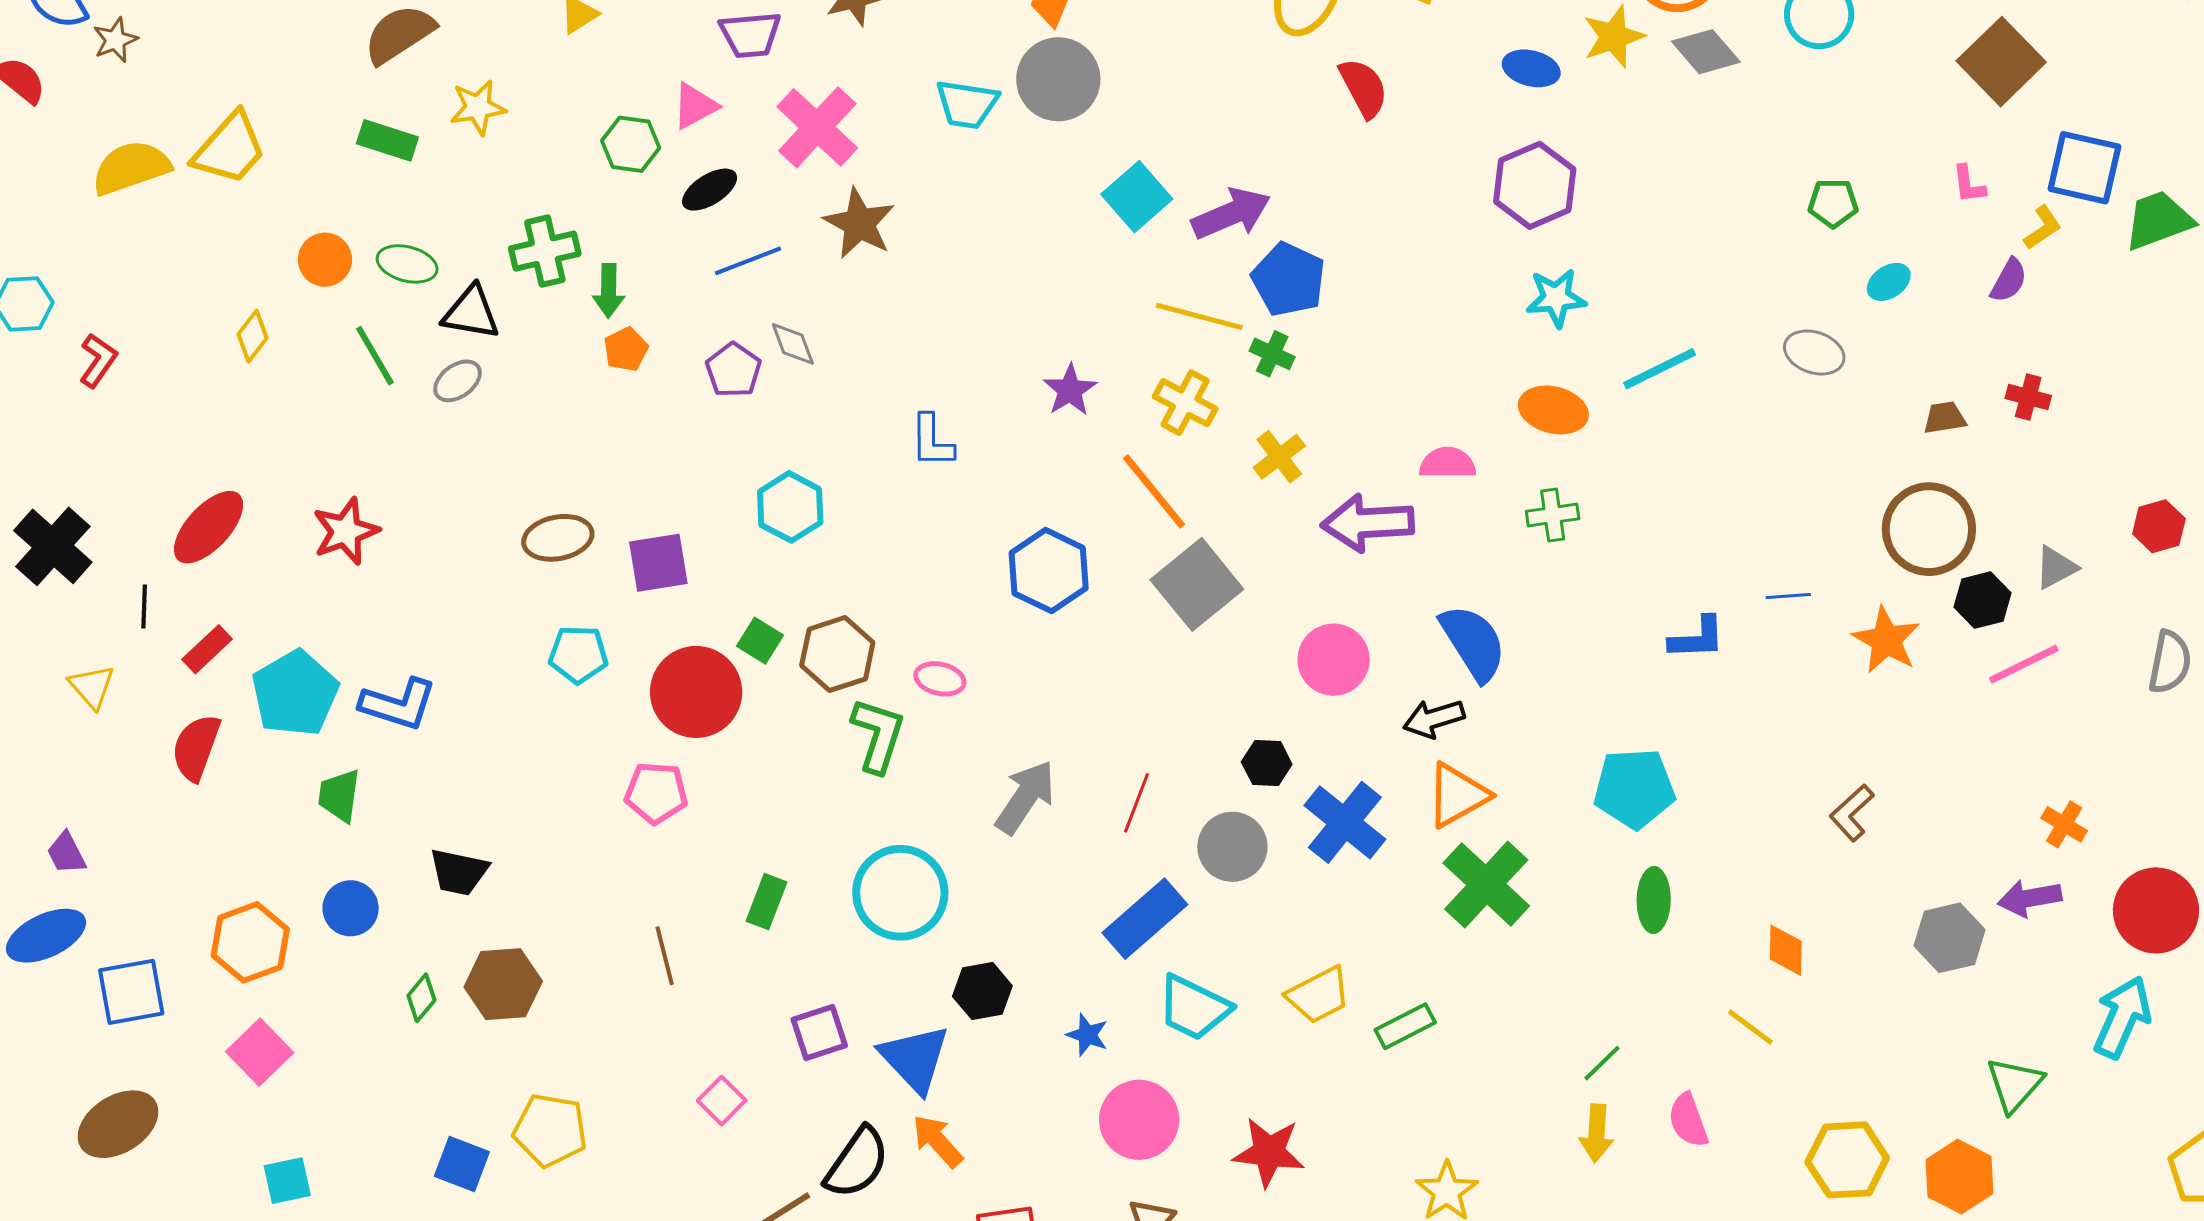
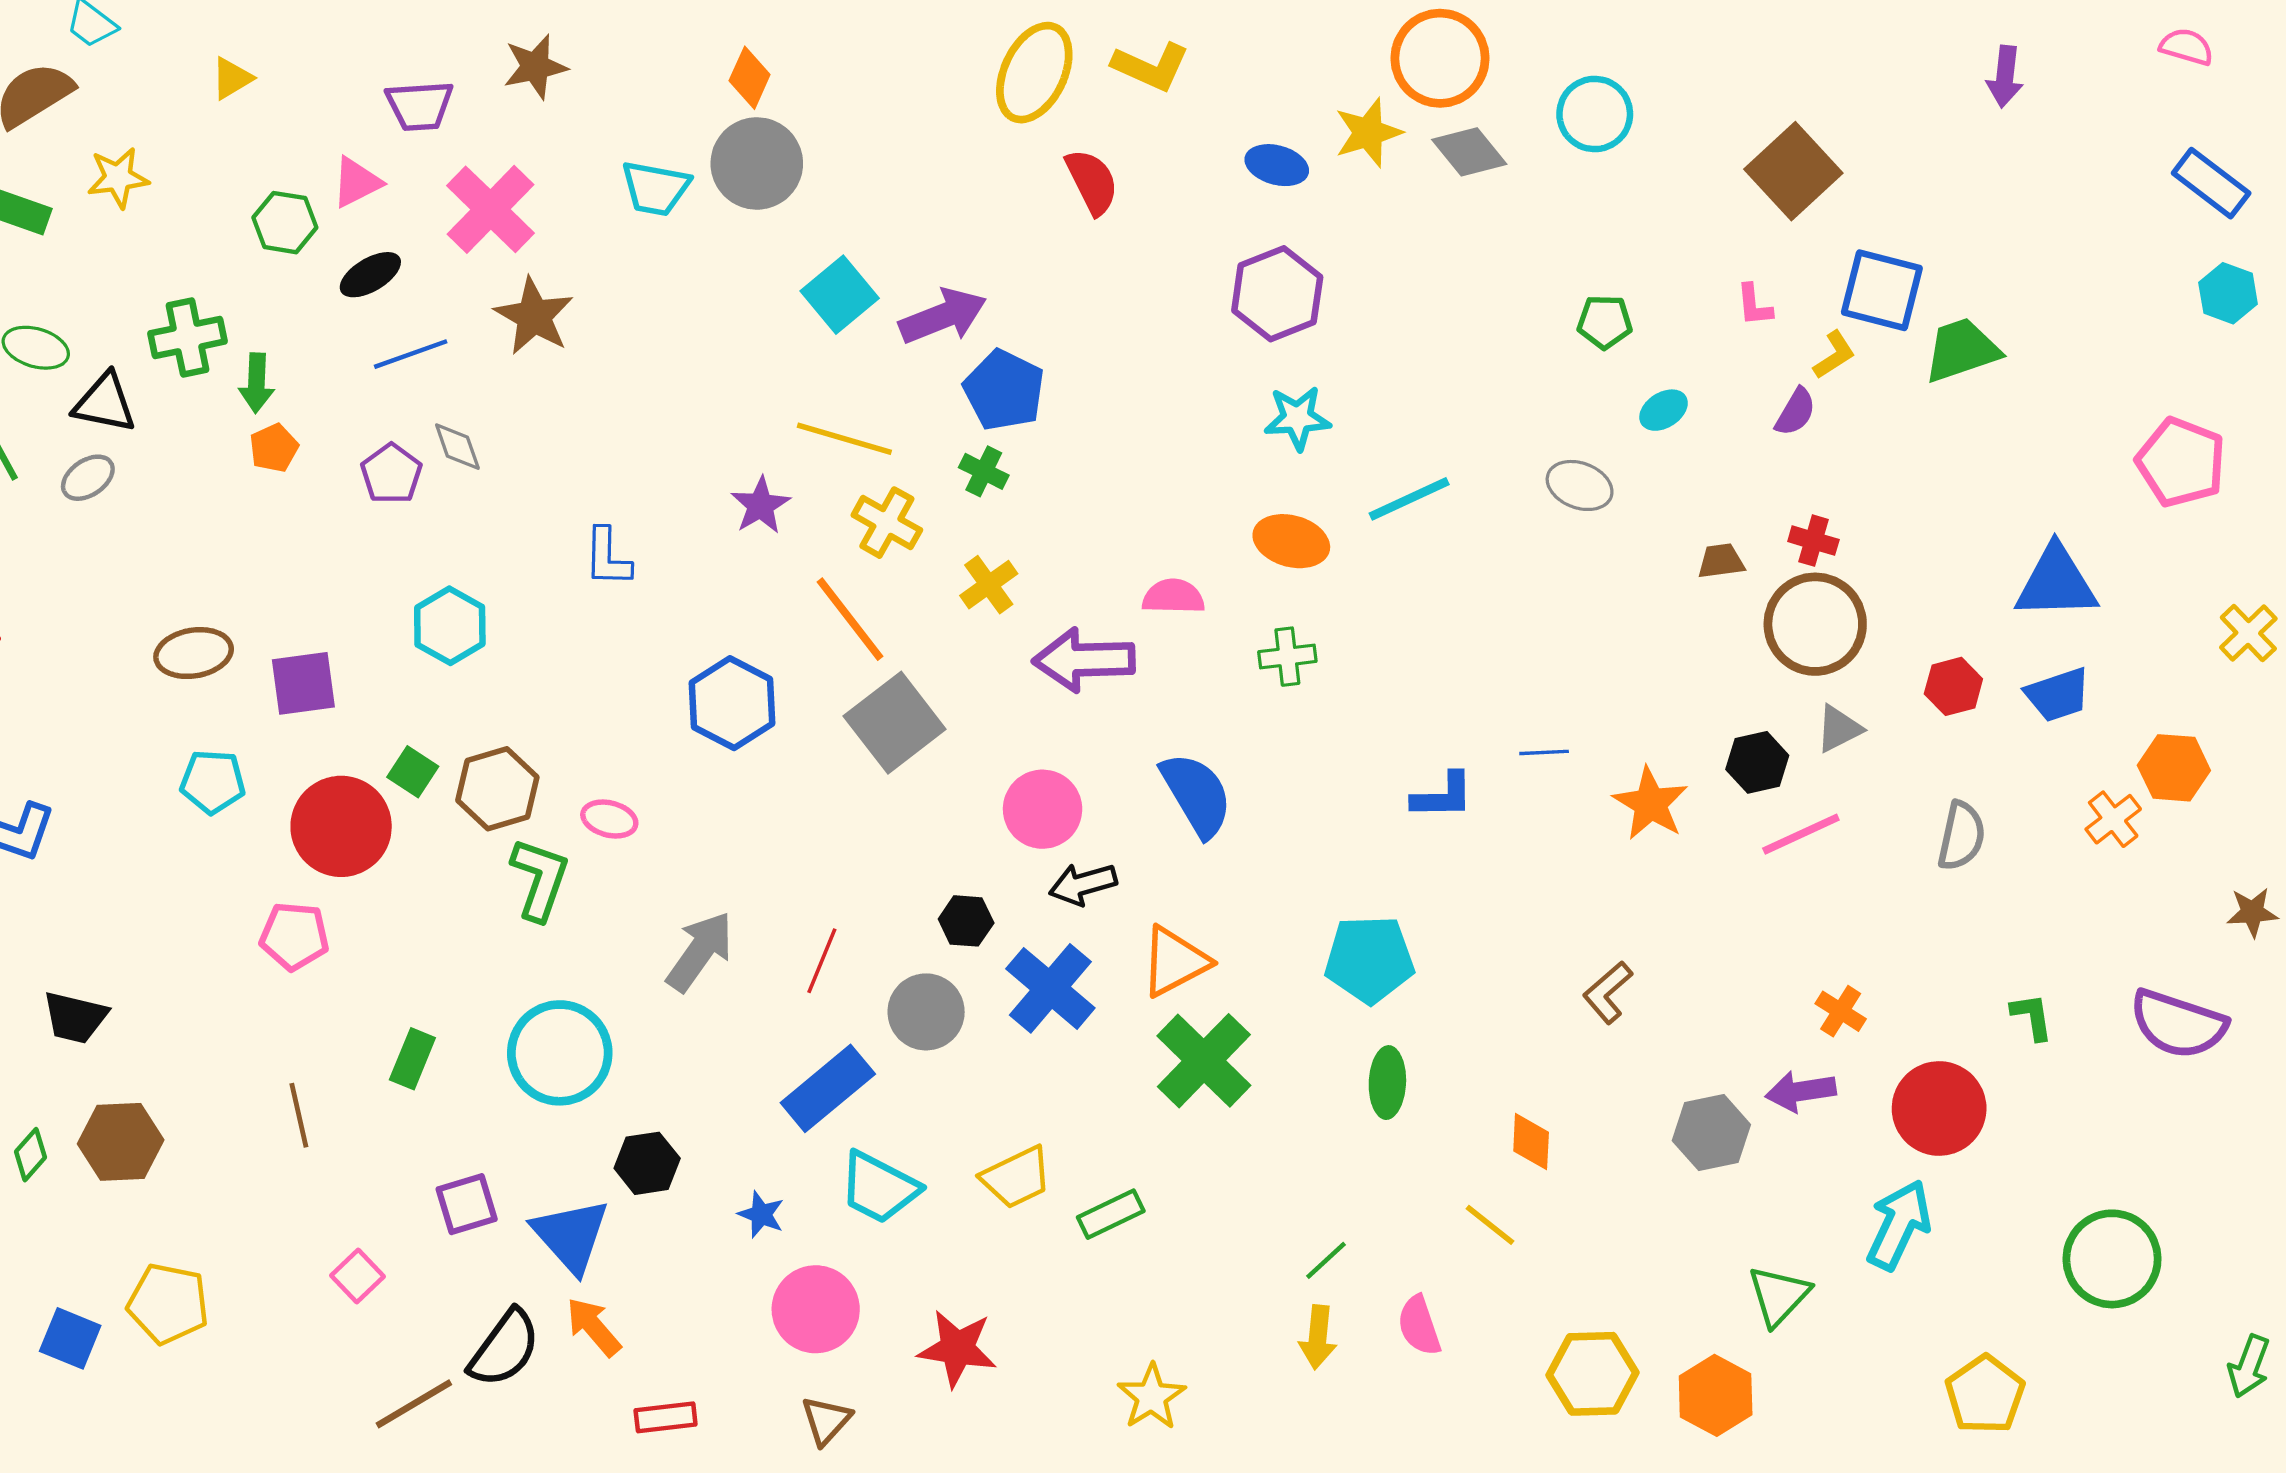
yellow line: (1199, 316) -> (844, 439), moved
brown circle: (1929, 529) -> (1815, 624), moved
black arrow: (1434, 719) -> (1083, 884), moved

